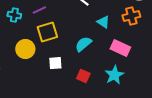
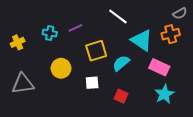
cyan triangle: (103, 22) -> (142, 40), size x1.6
yellow square: (47, 32) -> (96, 51), moved
cyan star: (114, 75) -> (164, 94), moved

